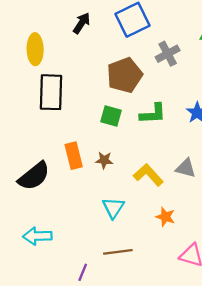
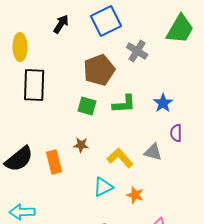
gray cross: (168, 54) -> (137, 51), turned -30
orange rectangle: (74, 156) -> (54, 162), moved
cyan triangle: (113, 208) -> (103, 187), moved, turned 30

